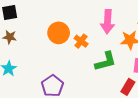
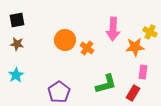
green L-shape: (105, 61) -> (106, 84), moved

